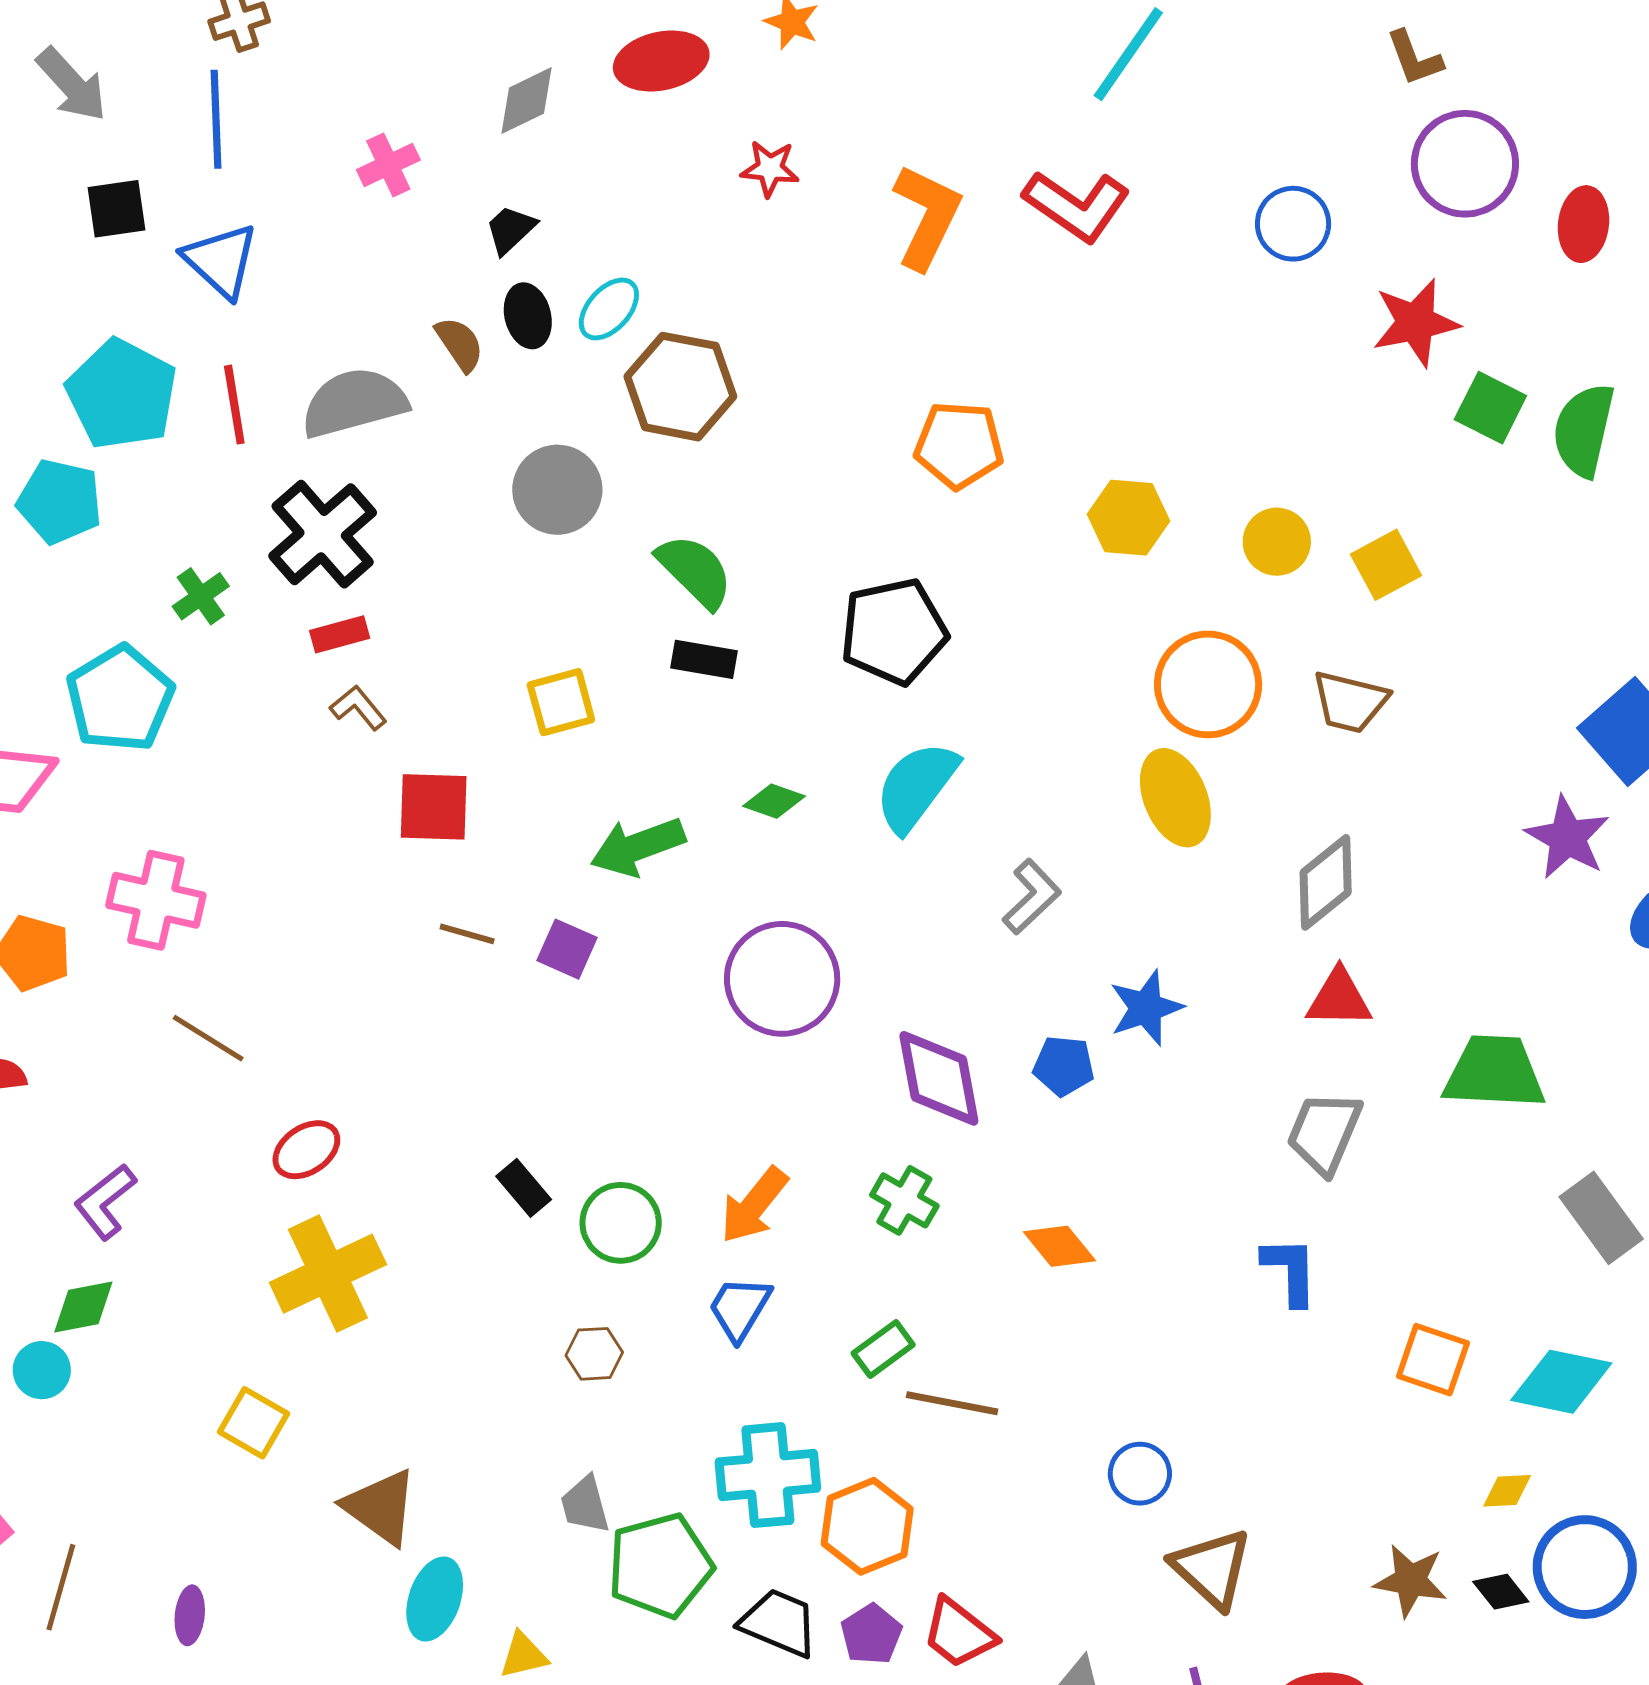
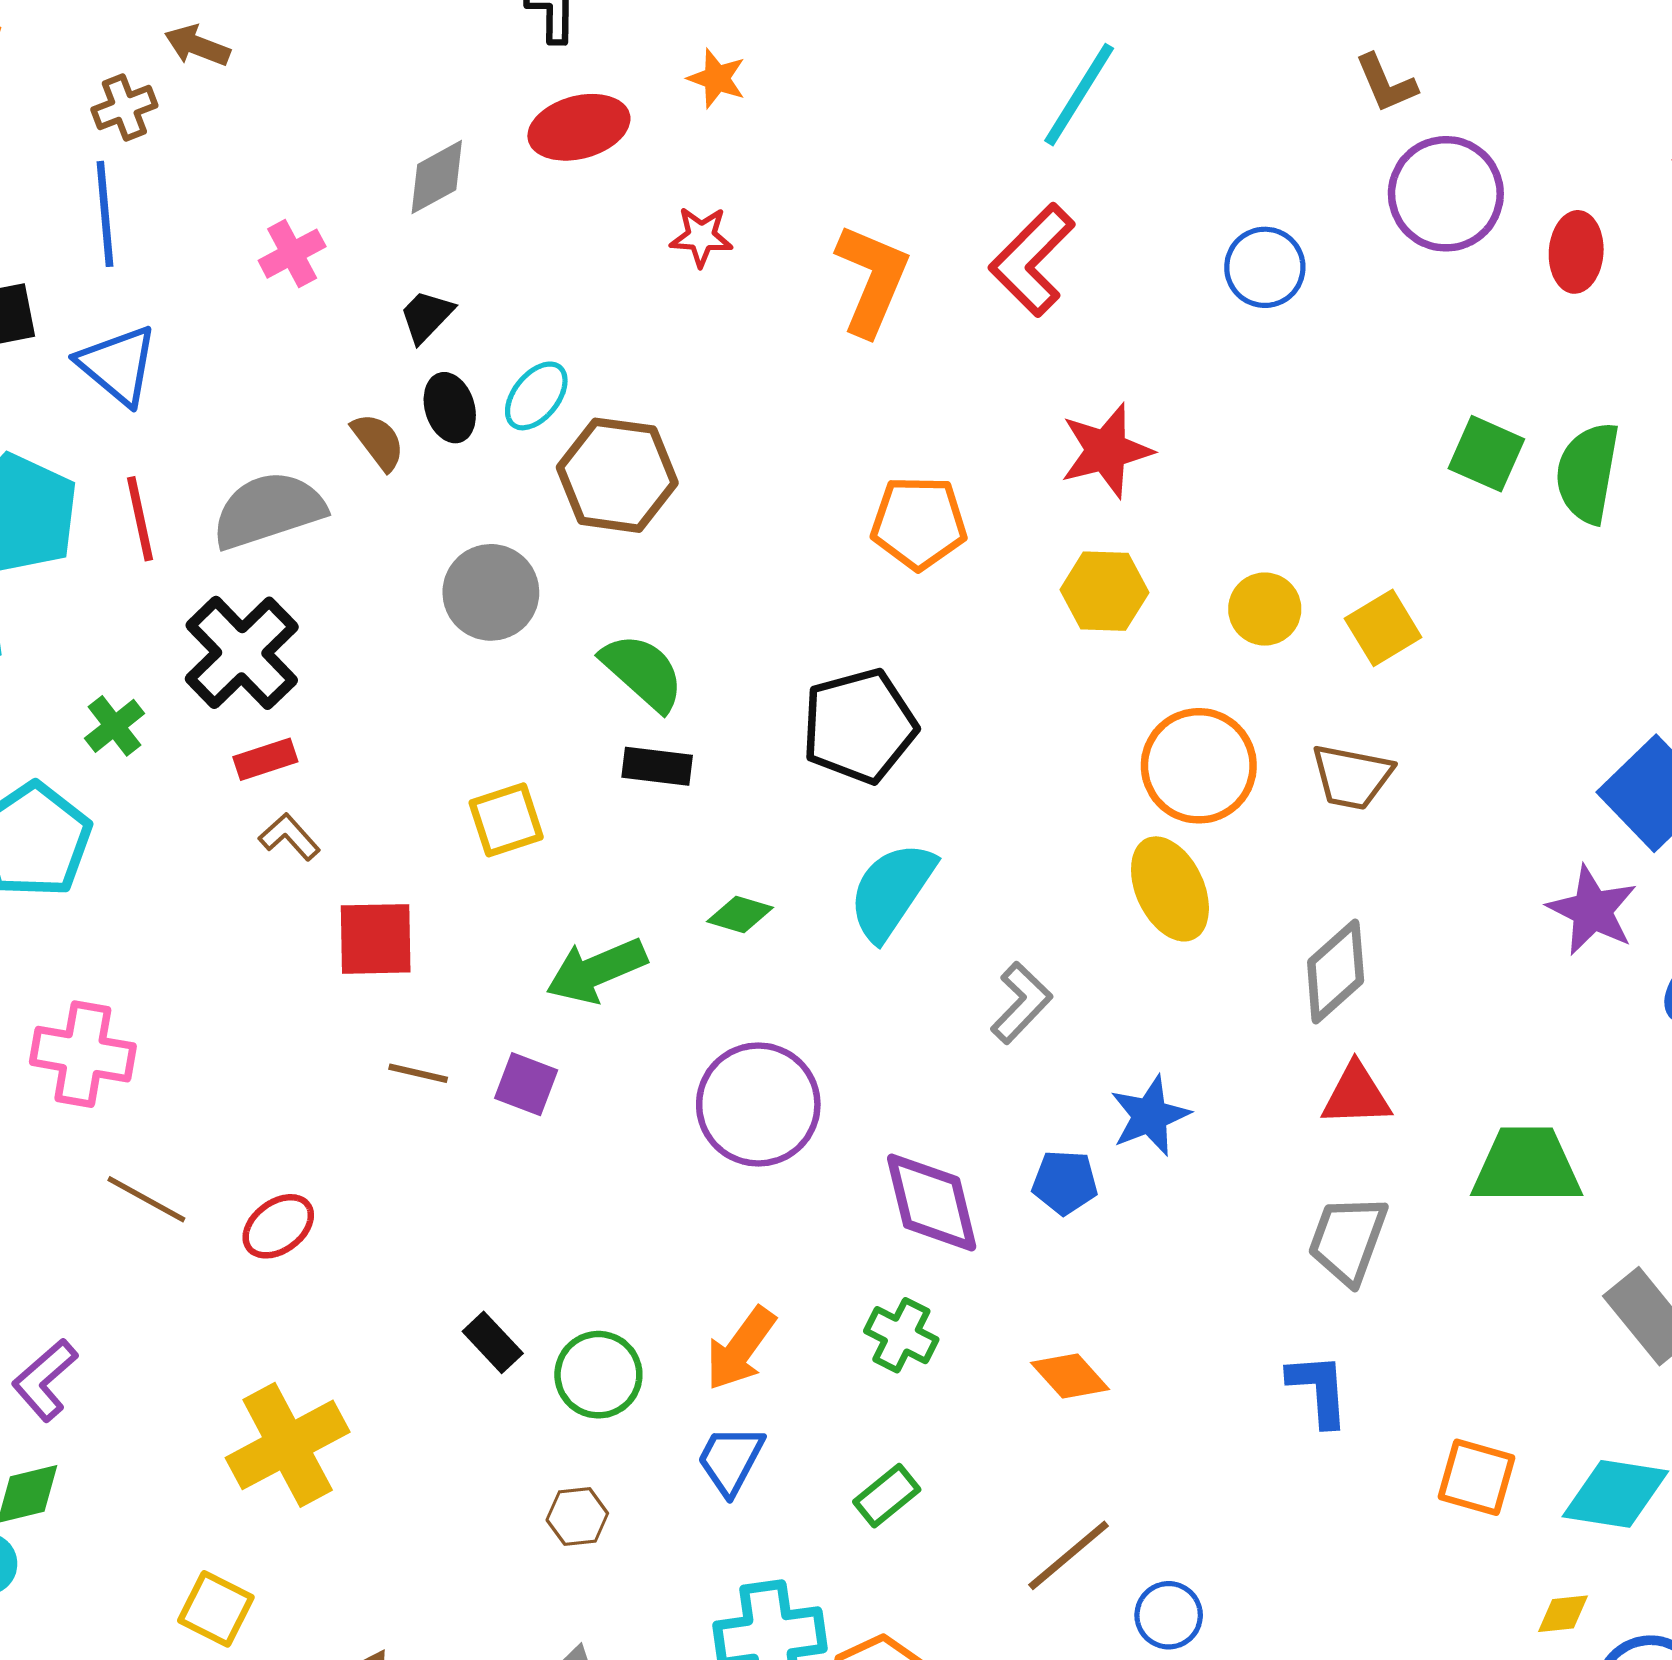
red L-shape: (1077, 206) -> (1032, 260), turned 103
red star: (1416, 323) -> (1106, 451), moved
red ellipse: (306, 1150) -> (278, 1226), moved
brown line: (952, 1403) -> (1069, 1555), moved, turned -48

